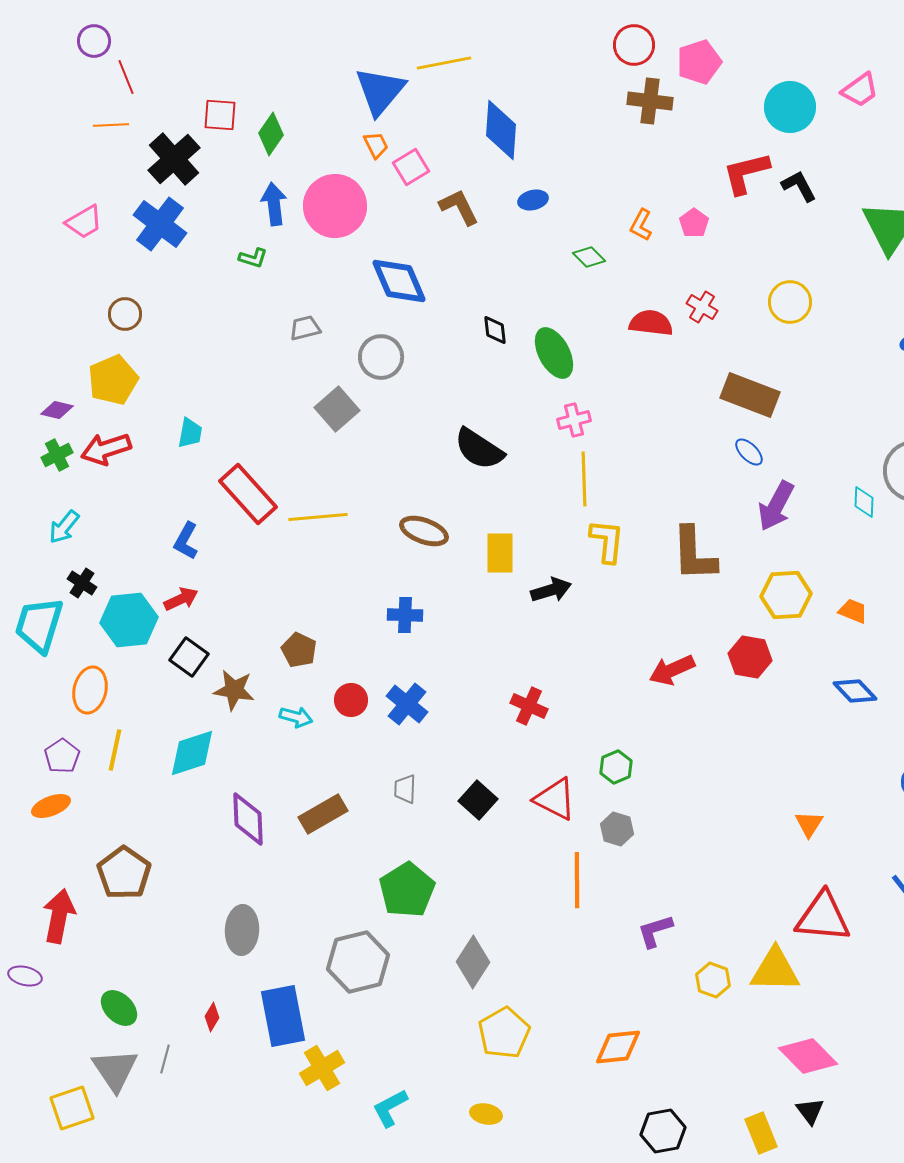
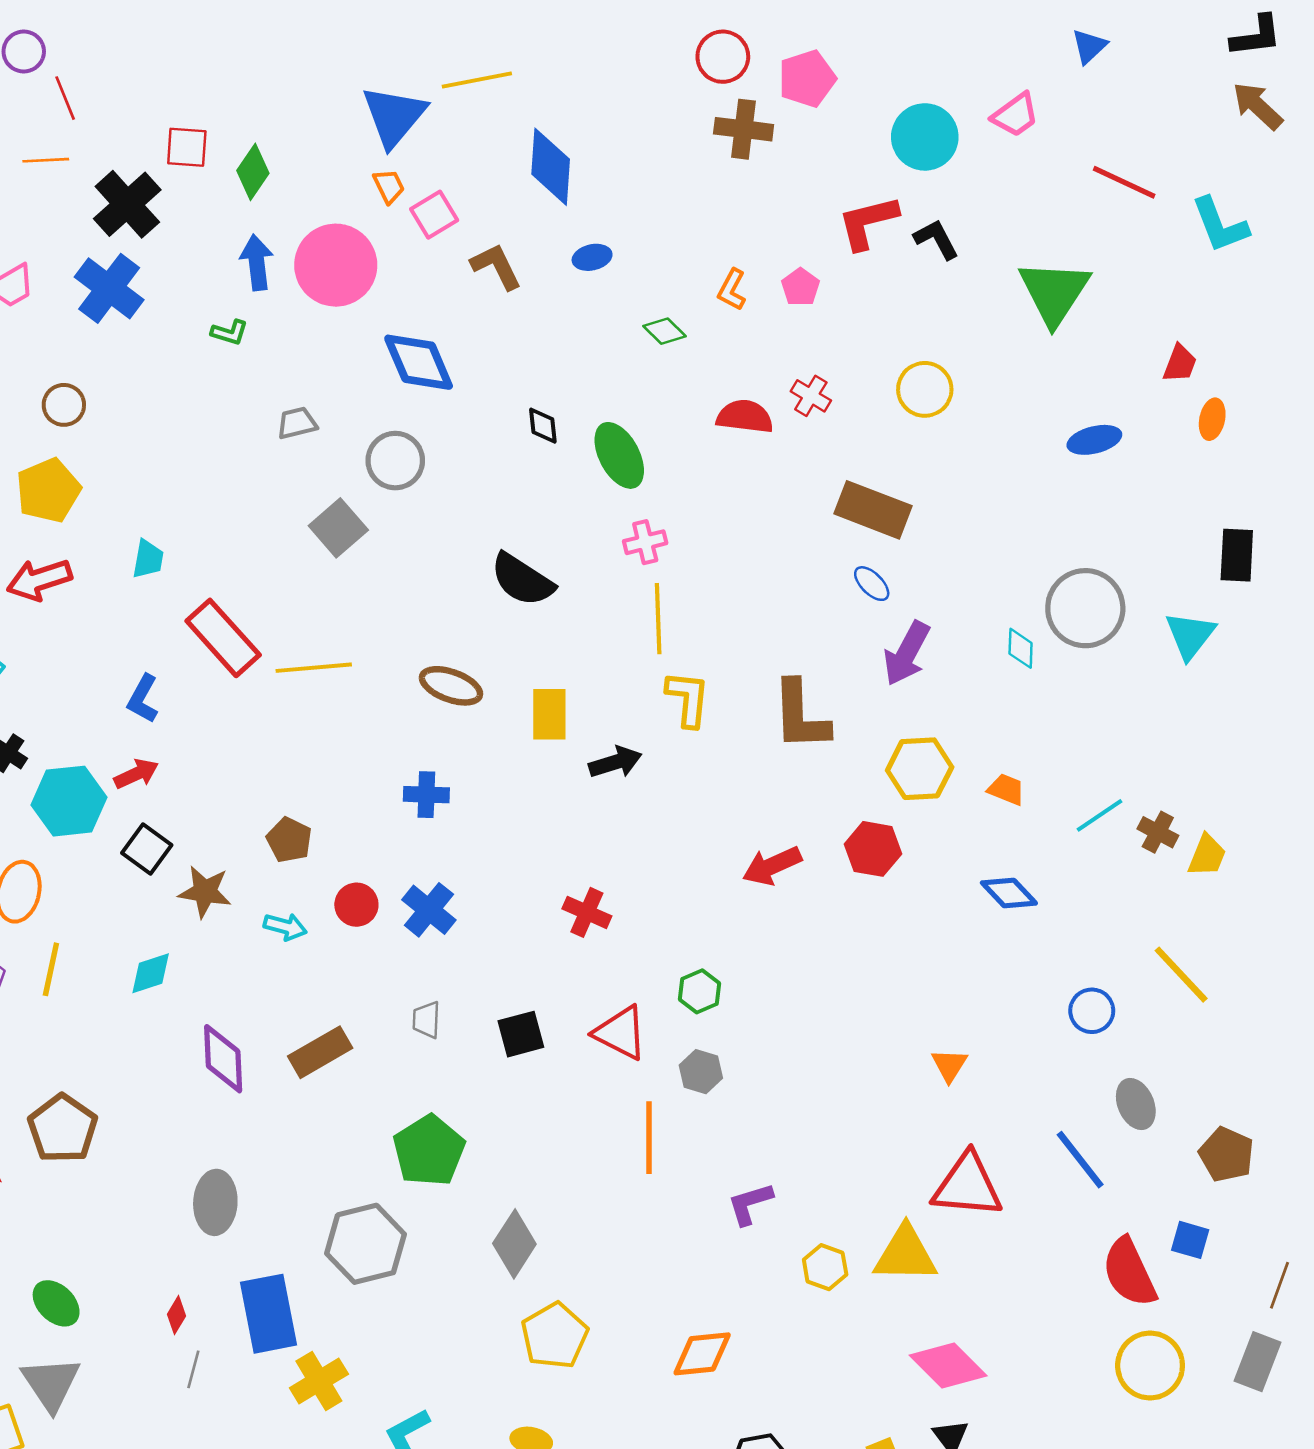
cyan diamond: (192, 753) -> (151, 973), size x0.7
black square: (478, 800) -> (521, 1034), turned 33
gray line: (165, 1059) -> (193, 1369), moved

